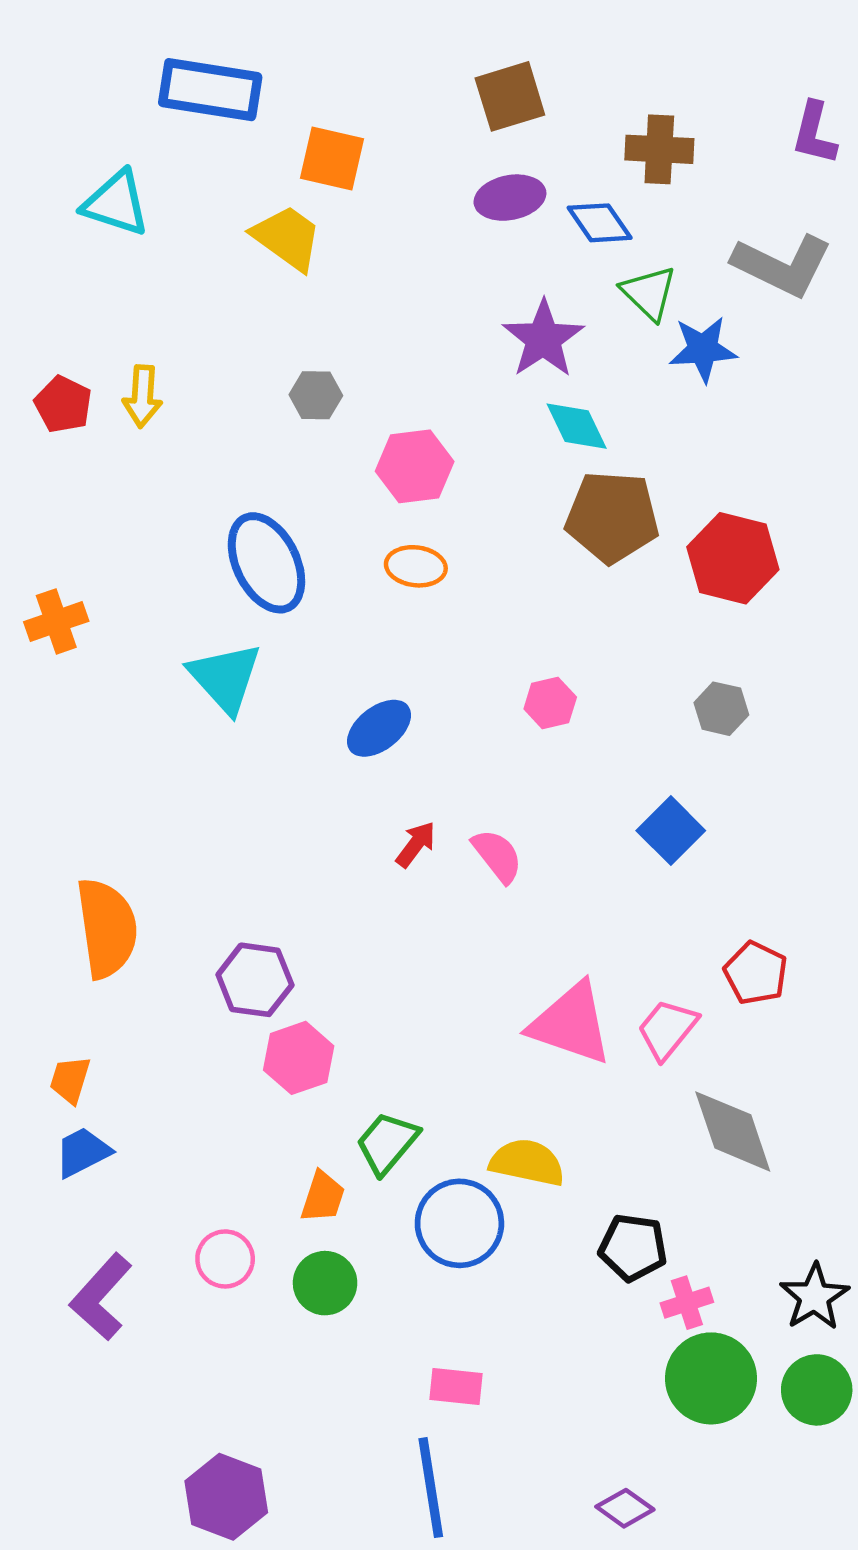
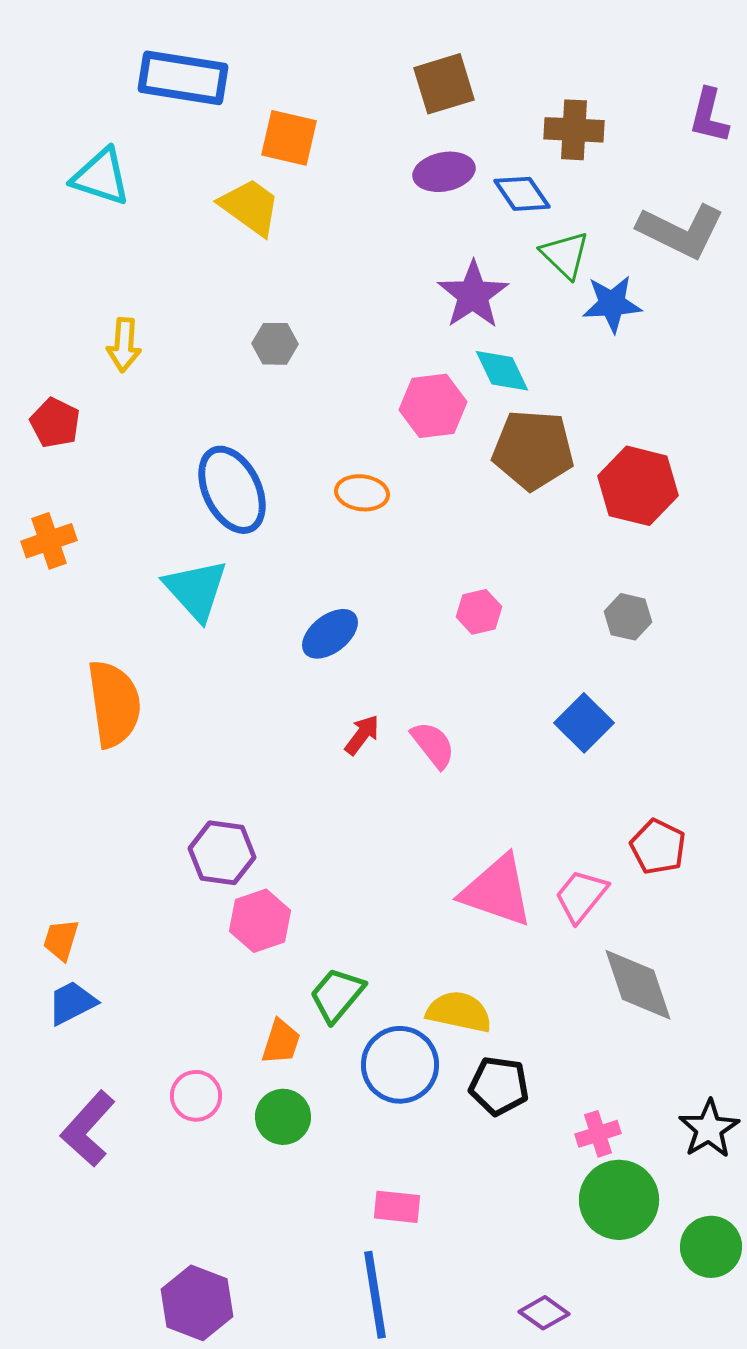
red pentagon: (63, 404) -> (55, 423), moved
pink hexagon: (415, 466) -> (433, 406), moved
orange semicircle: (107, 928) -> (114, 704), moved
black pentagon: (633, 1247) -> (499, 1086), moved
green circle: (817, 1390) -> (711, 1247), moved

